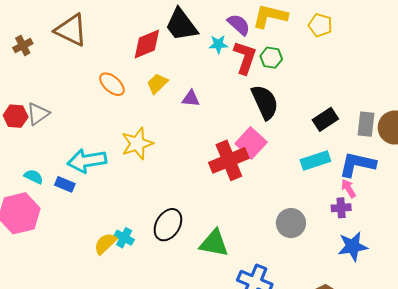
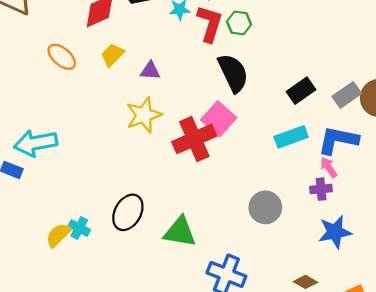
gray rectangle: (366, 124) -> (347, 95), turned 50
yellow star: (137, 144) -> (144, 115), moved

